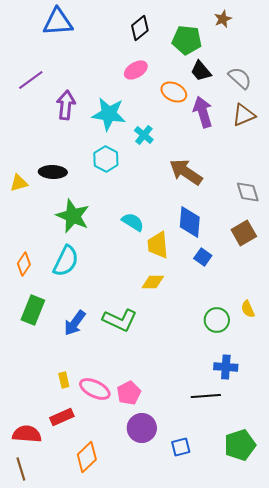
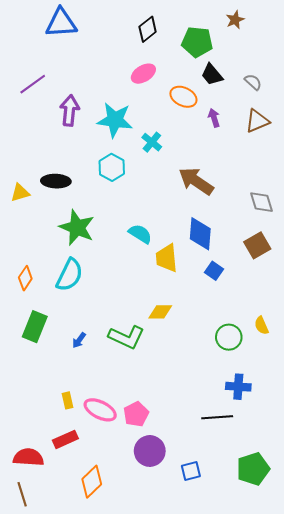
gray semicircle: (240, 78) -> (253, 82), size x0.7
purple arrow: (203, 112) -> (214, 118), size x0.6
yellow diamond: (153, 282) -> (160, 312), moved
blue arrow: (75, 323) -> (79, 340), size x0.6

